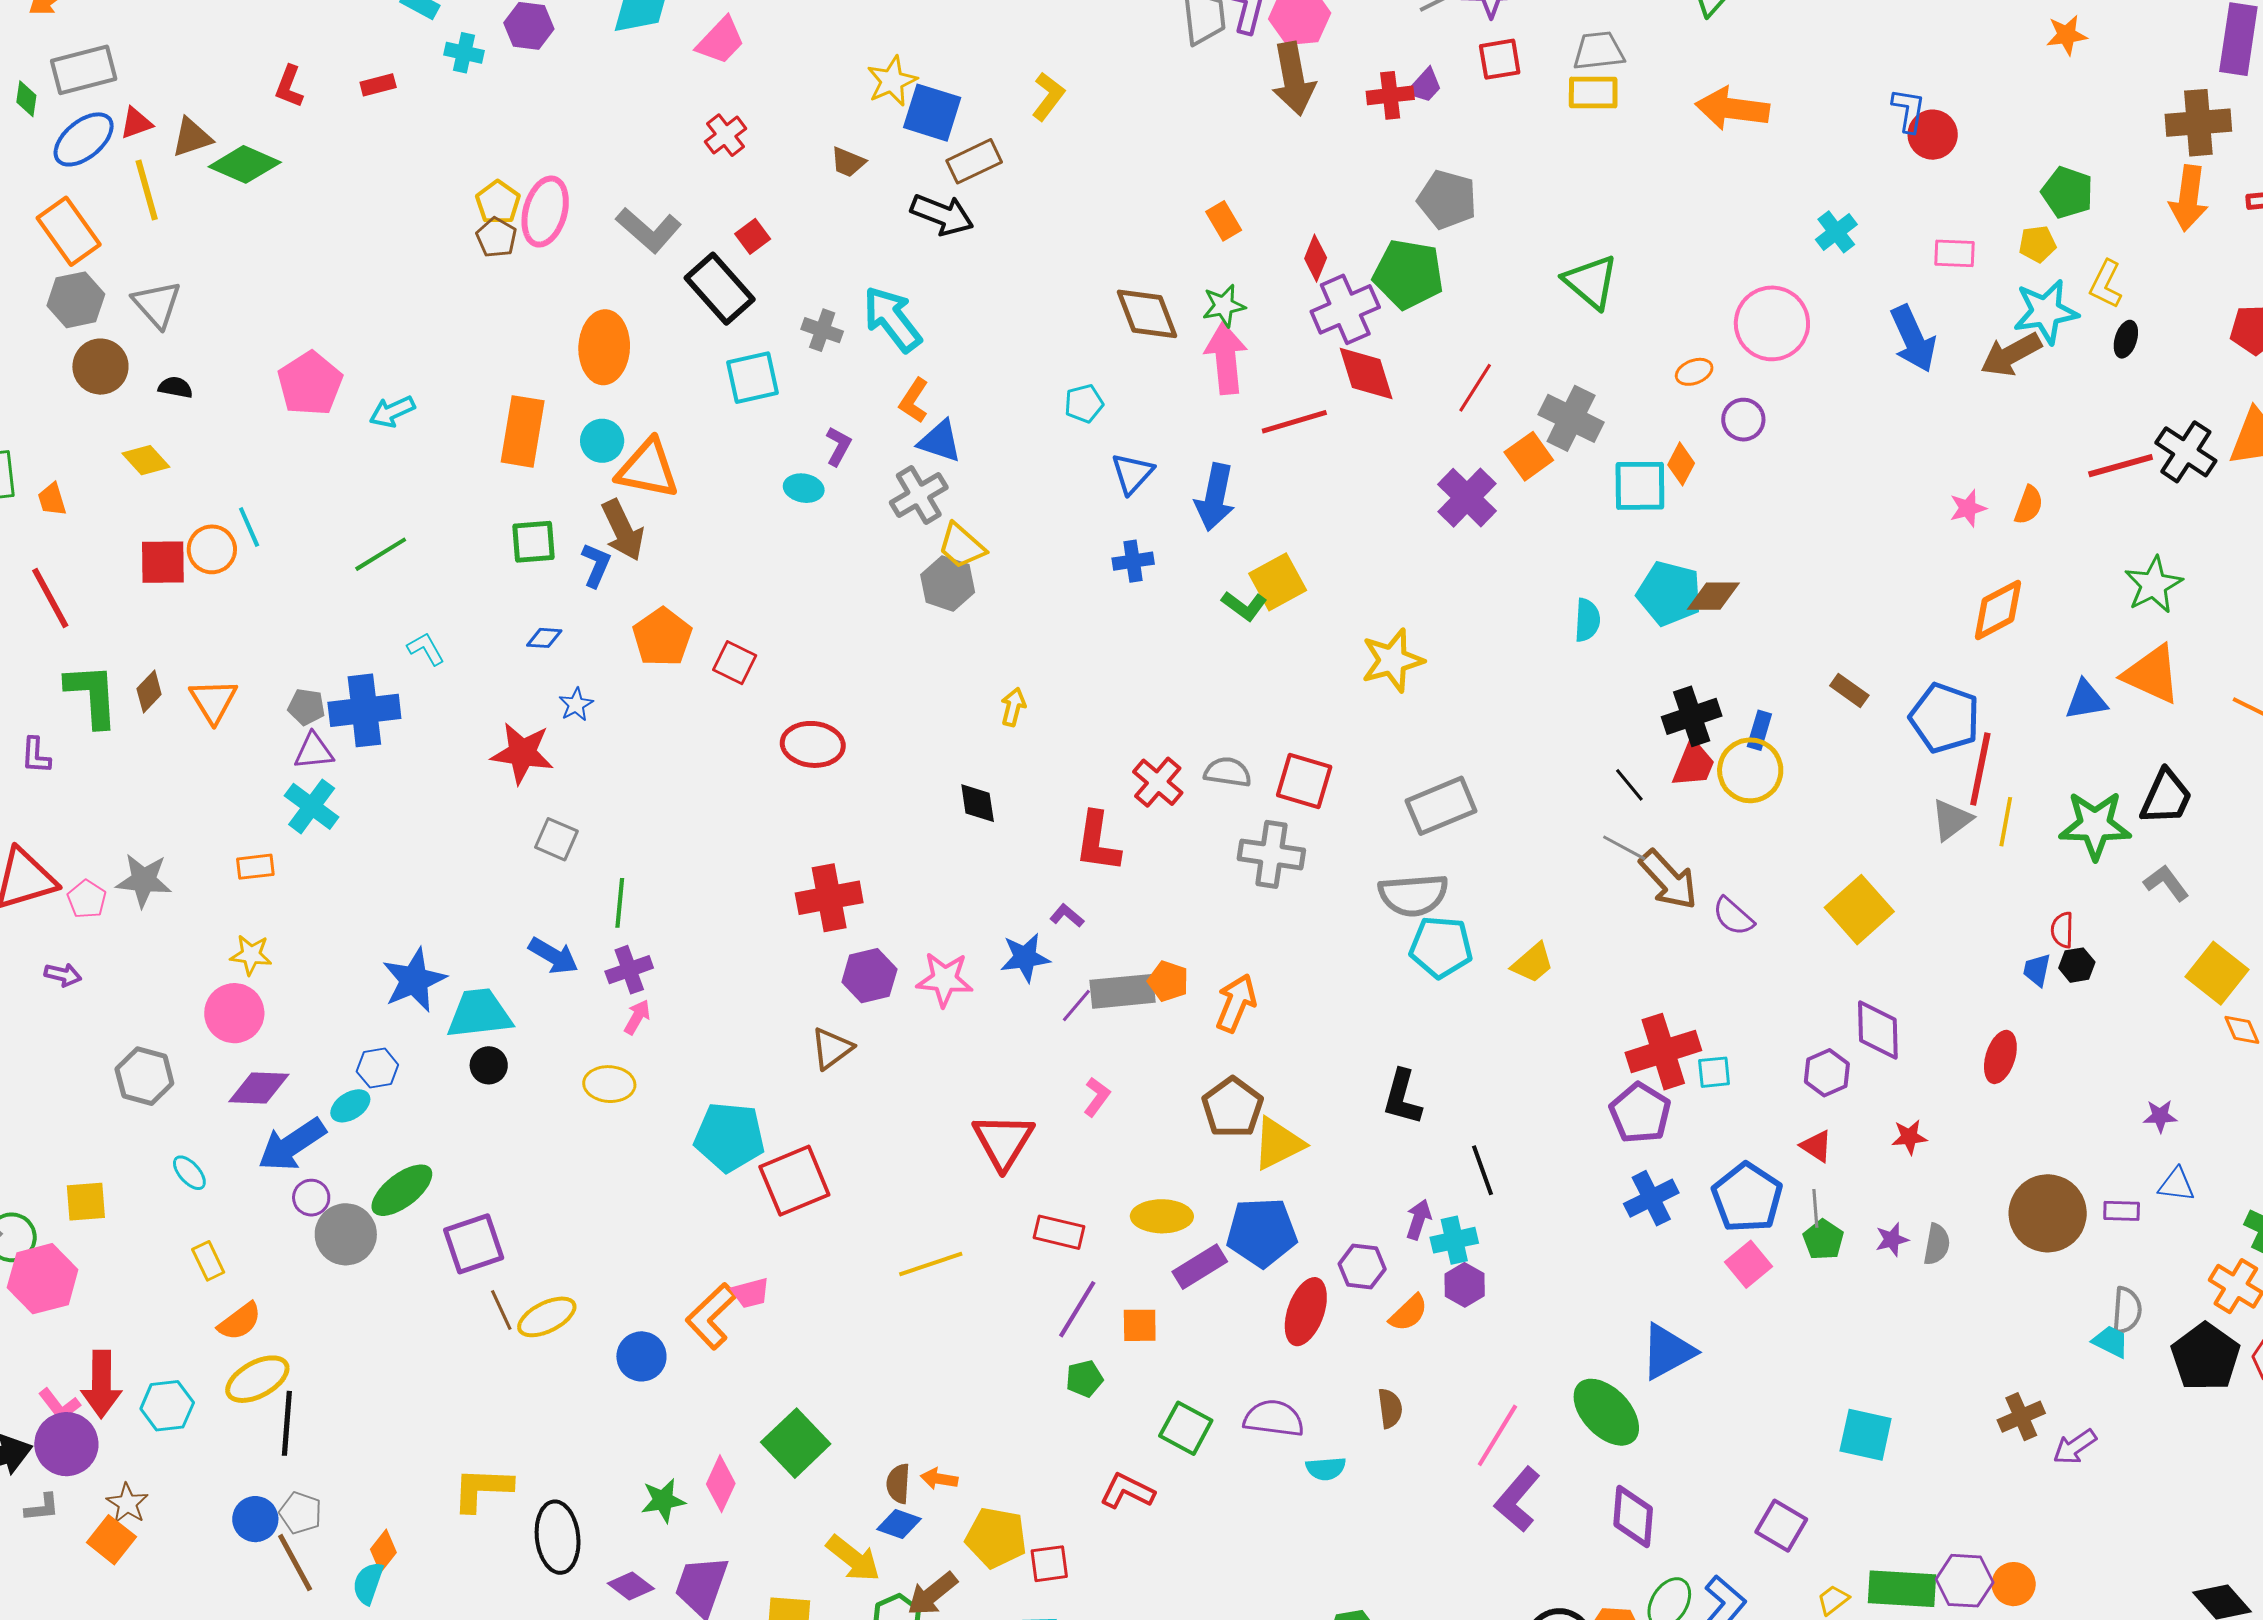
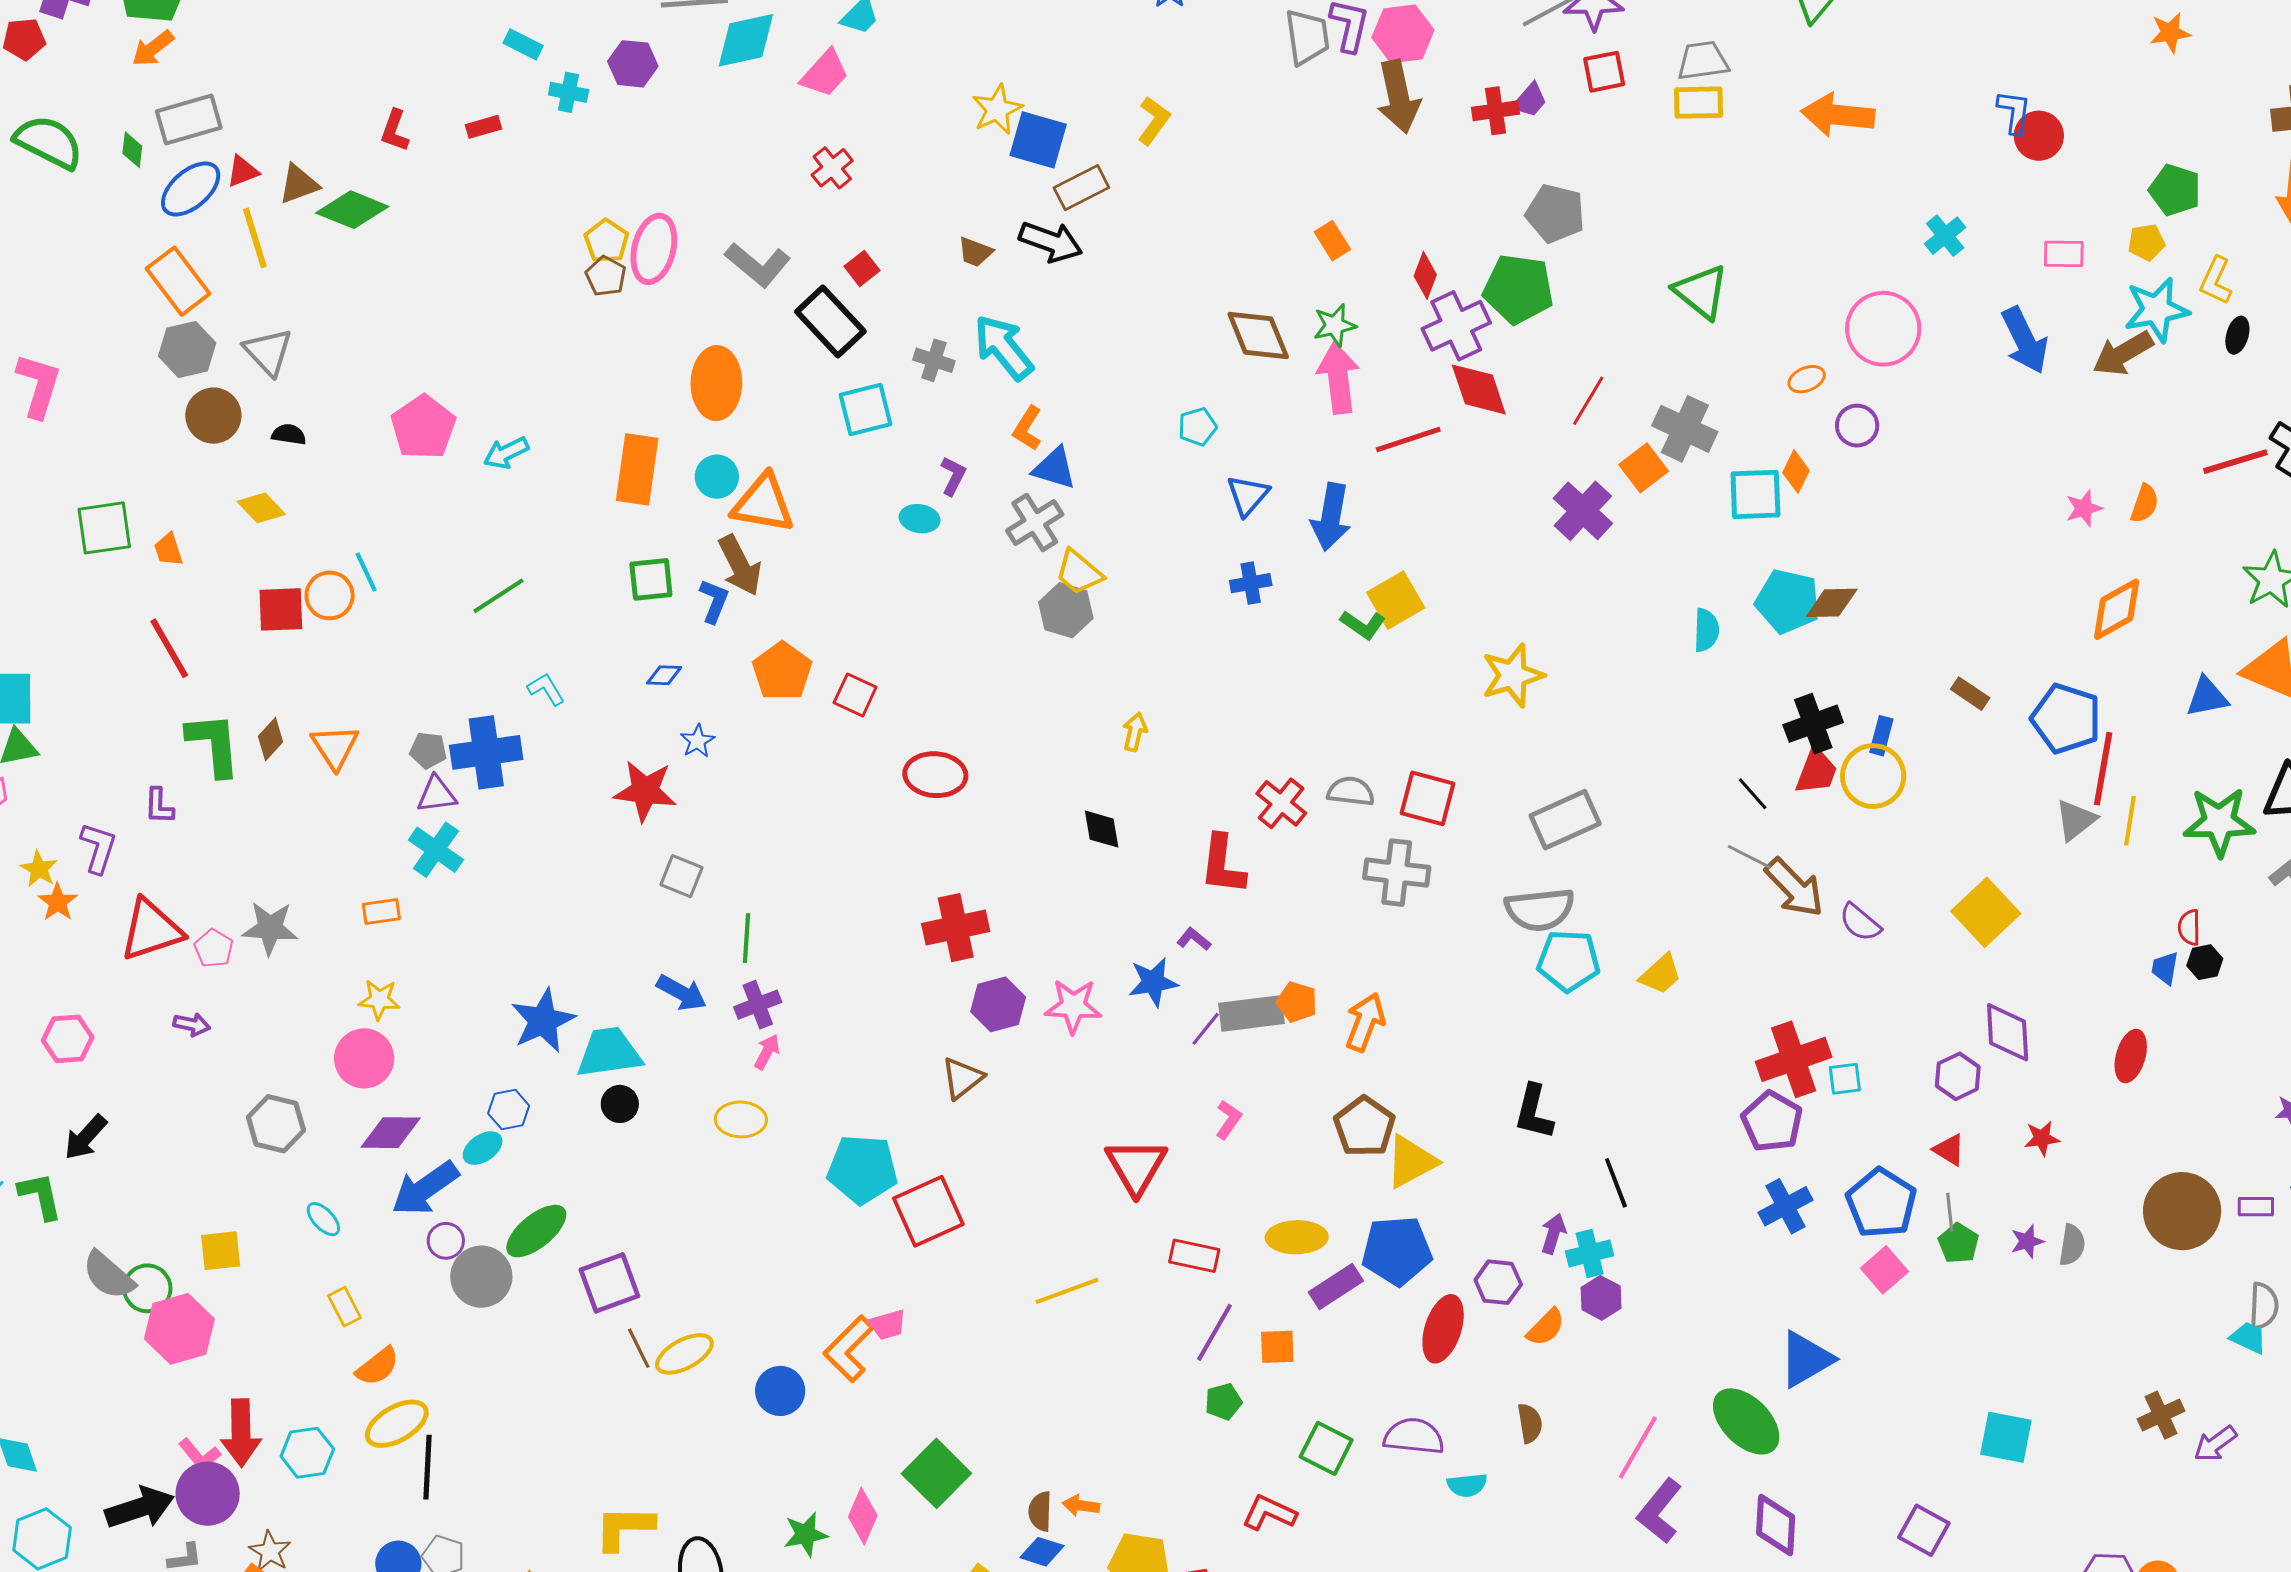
brown trapezoid: (848, 162) -> (975, 252), moved

